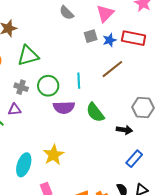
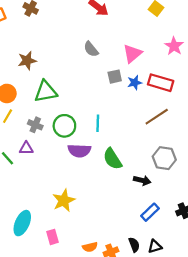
brown line: (112, 69) -> (157, 117), moved
cyan ellipse: (24, 165) -> (22, 223), moved

